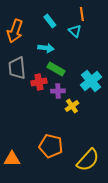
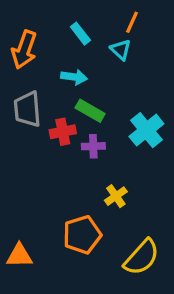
orange line: (82, 14) -> (132, 22), turned 32
yellow cross: (72, 106) -> (116, 196), moved
orange pentagon: (51, 146) -> (82, 235), turned -30

